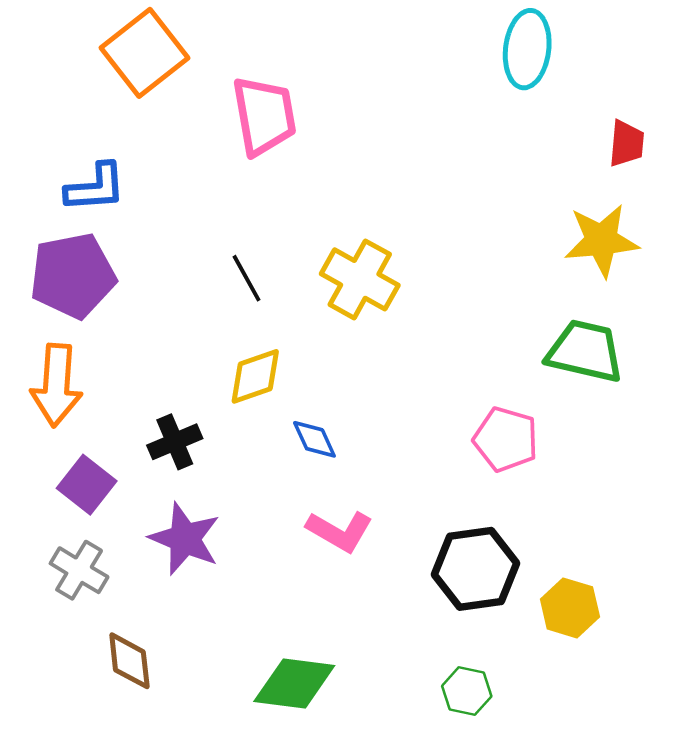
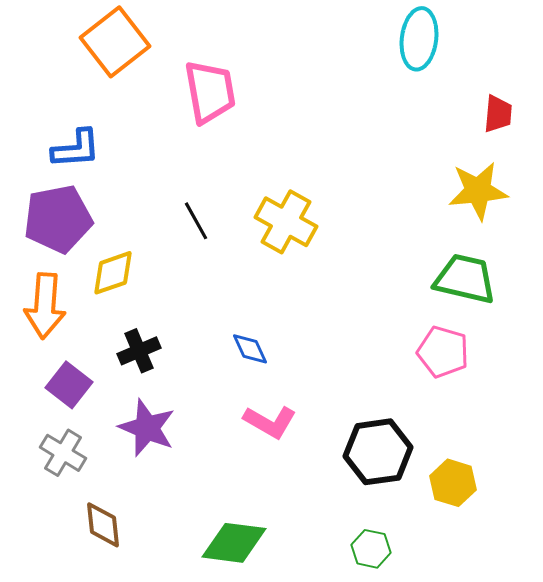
yellow diamond: (255, 376) -> (113, 273), moved
pink pentagon: (506, 439) -> (443, 352), moved

